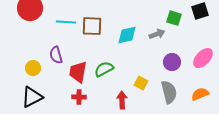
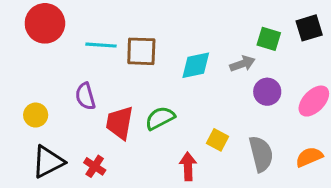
purple circle: (172, 62) -> (267, 92), moved
yellow circle: (33, 68) -> (36, 115), moved
red cross: (79, 97) -> (95, 166), moved, turned 32

